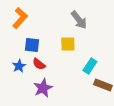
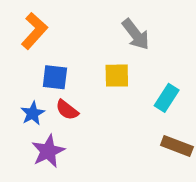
cyan rectangle: (90, 66) -> (167, 98), moved
purple star: (43, 88) -> (48, 151), moved

